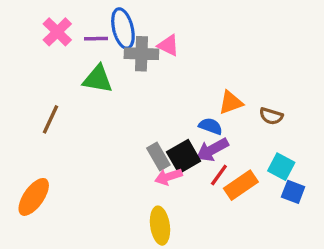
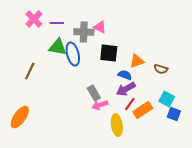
blue ellipse: (123, 29) -> (73, 54), moved
black square: (184, 156) -> (109, 53), moved, turned 36
yellow ellipse: (160, 226) -> (117, 125), moved

